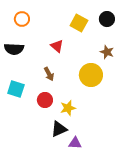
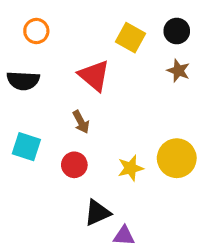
red triangle: (57, 46) -> (94, 76), size x1.5
brown star: (107, 52) -> (178, 71), moved
yellow circle: (91, 75) -> (177, 158), moved
yellow star: (68, 108) -> (130, 168), moved

